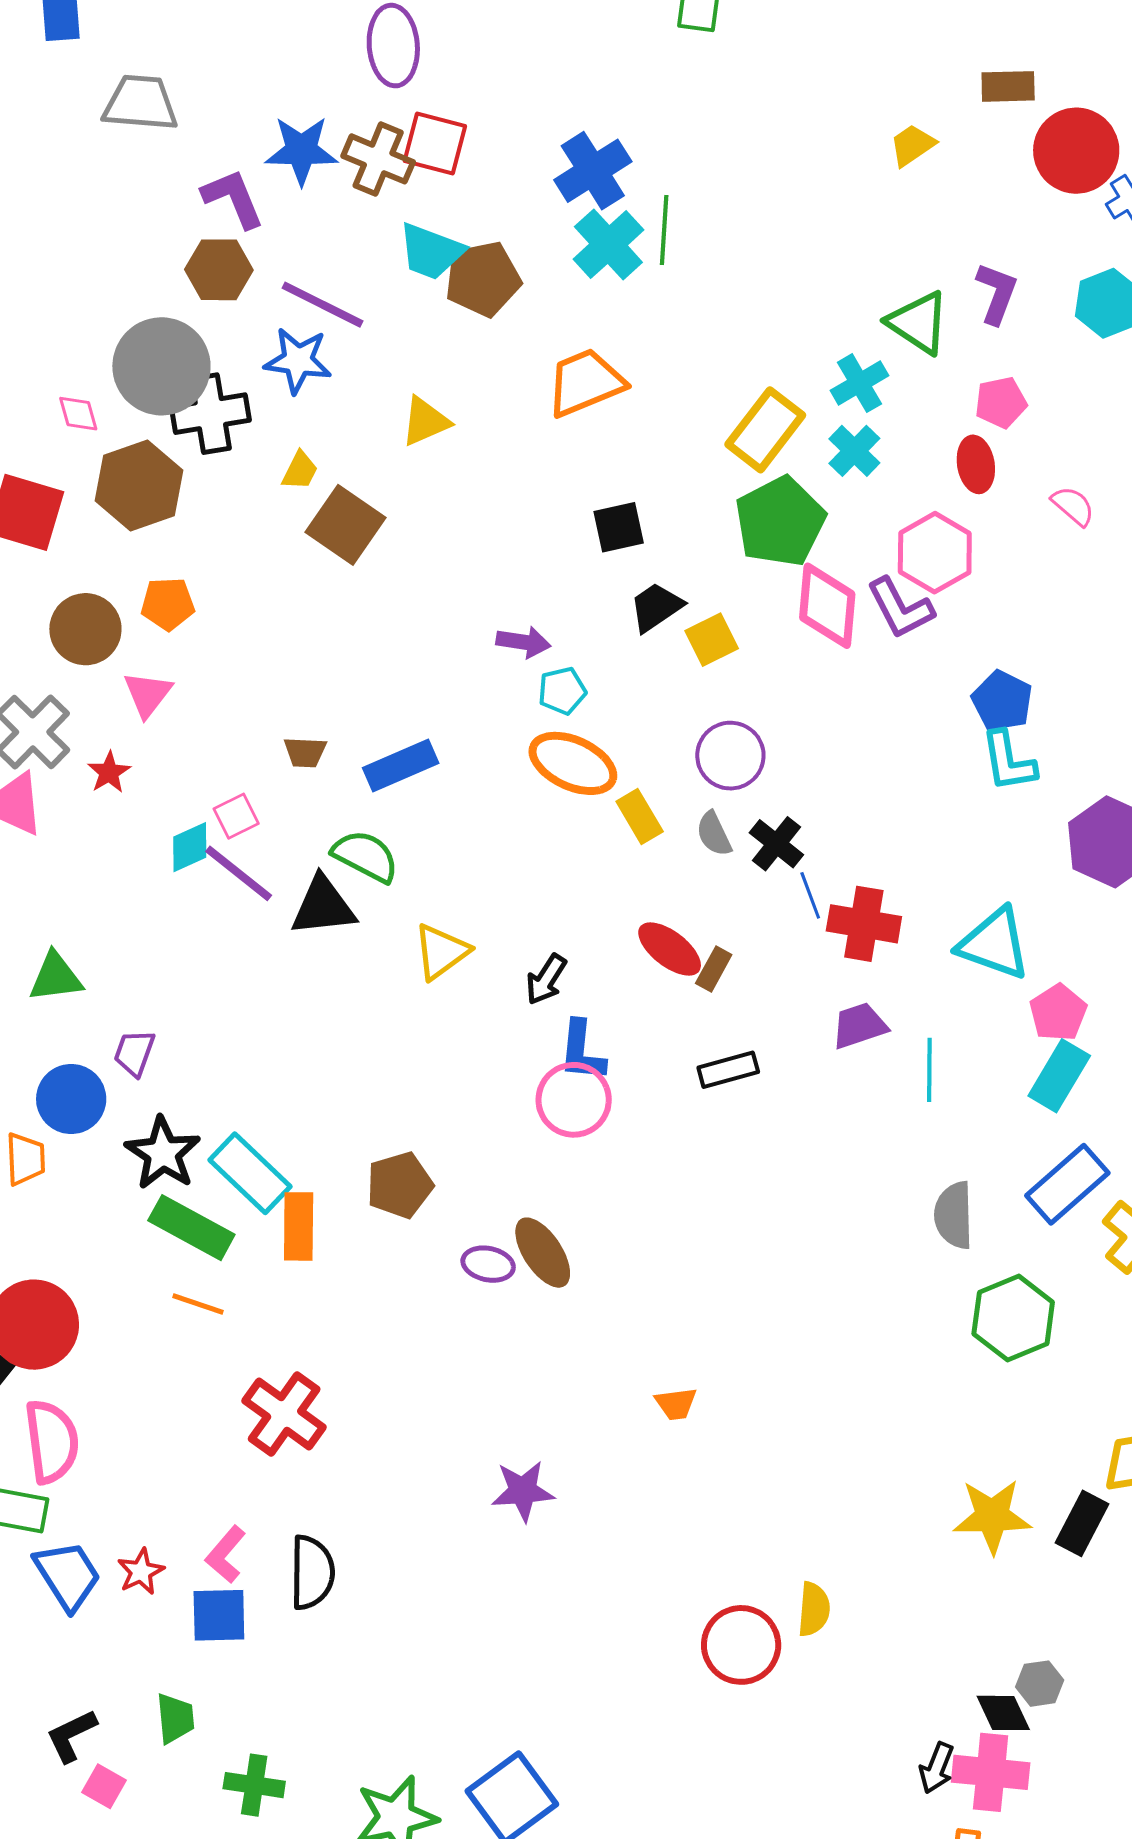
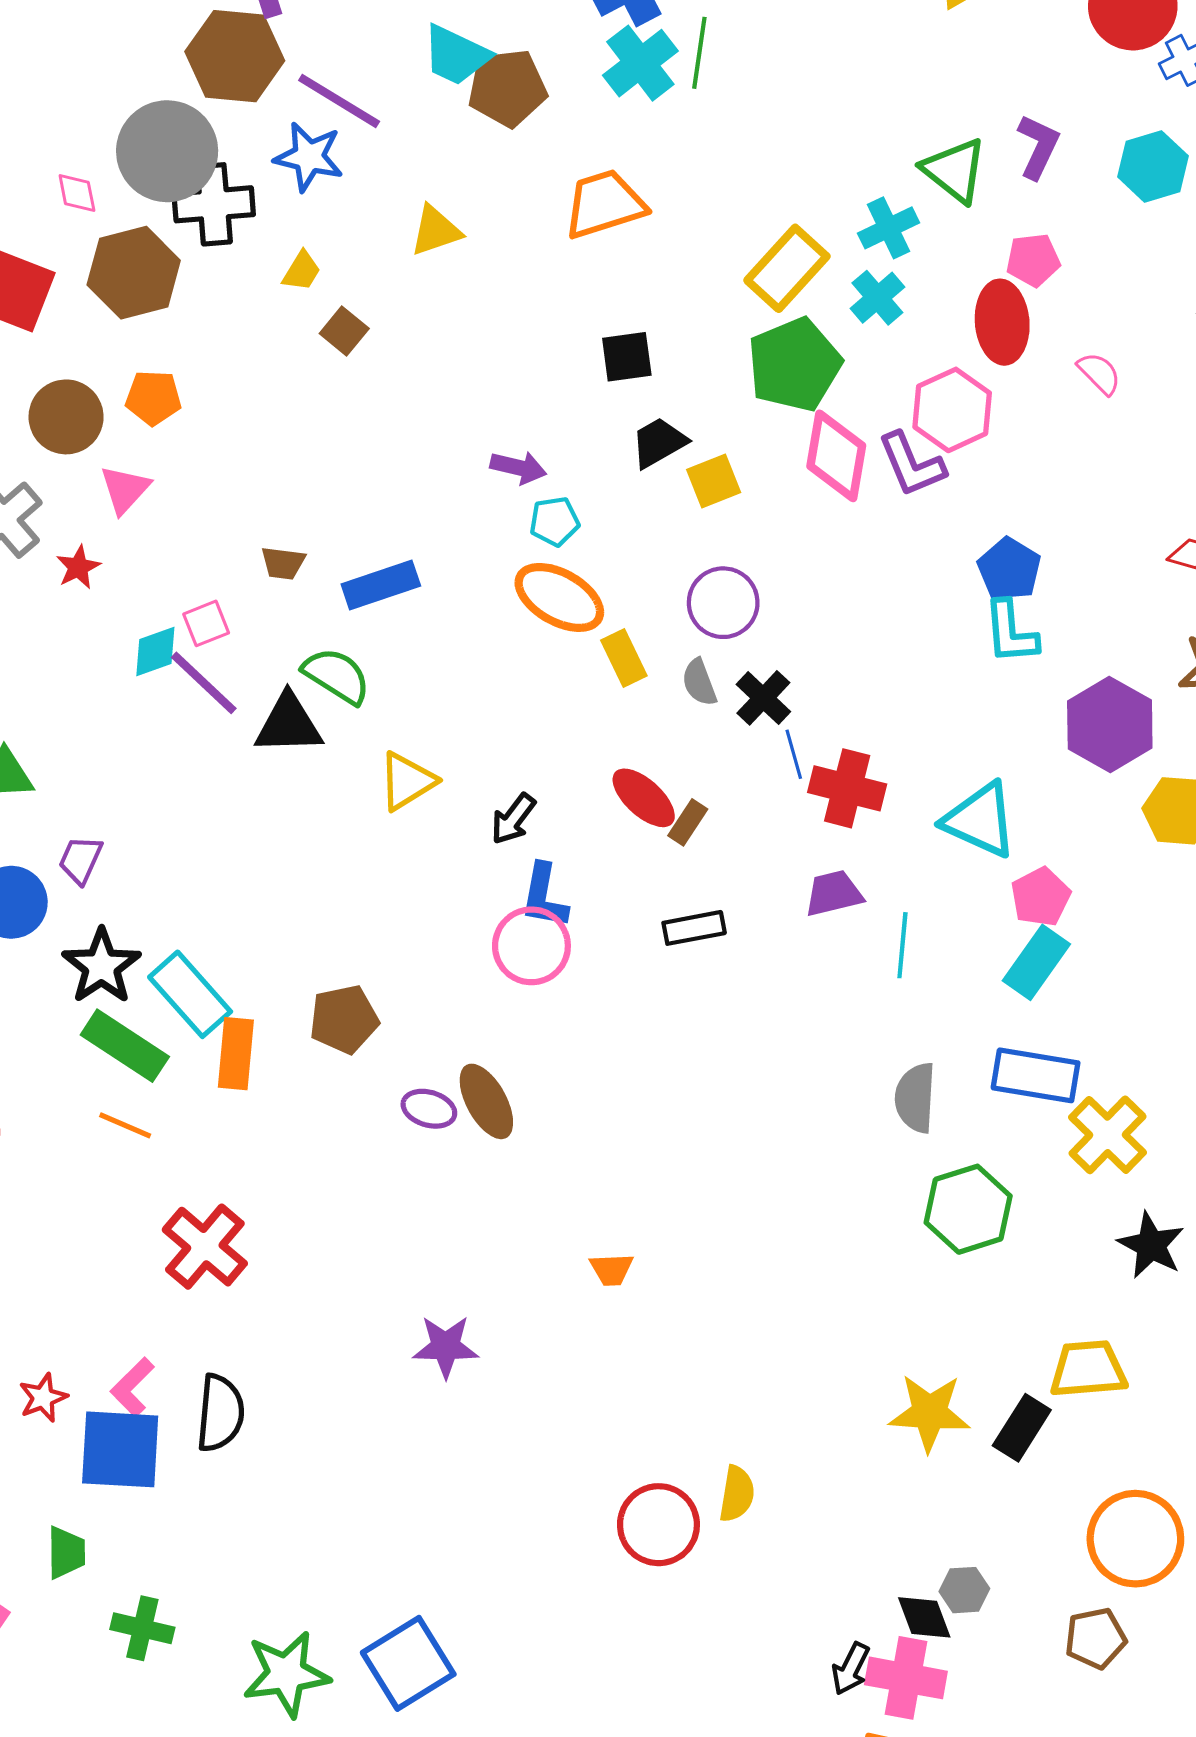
brown hexagon: (219, 270) -> (235, 56), size x1.4
red ellipse: (976, 464) -> (1002, 322), size x1.4
brown square: (345, 525) -> (344, 331), size x0.6
blue rectangle: (1067, 1184) -> (1036, 1075), turned 46
blue square: (219, 1615) -> (120, 1449), size x1.4

